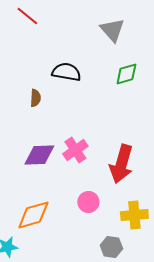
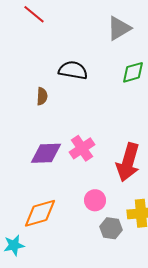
gray triangle: (112, 30) -> (119, 28), turned 40
gray hexagon: (111, 247) -> (111, 228), moved

